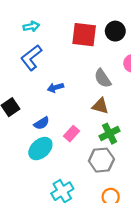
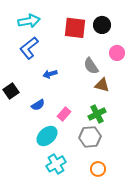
cyan arrow: (31, 26) -> (29, 21), size x1.5
brown triangle: (100, 106) -> (102, 85), moved
cyan ellipse: (40, 149) -> (47, 136), moved

